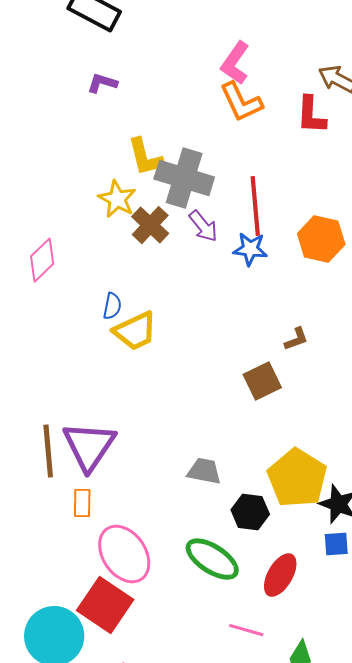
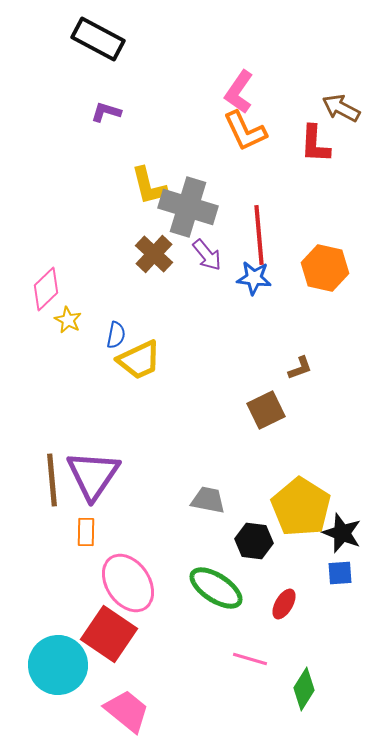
yellow star: (117, 199) -> (68, 320), moved, size x0.7
red ellipse: (280, 575) -> (284, 604), size x0.7

